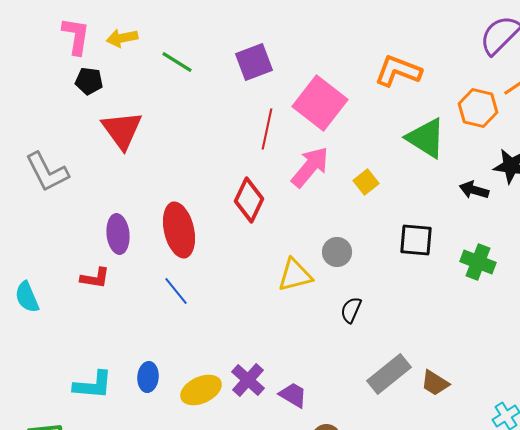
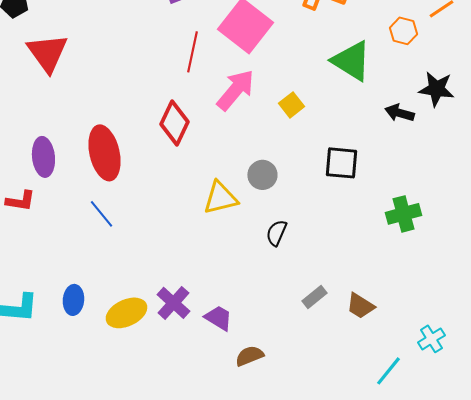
orange hexagon: (478, 108) -> (403, 31), size x0.7
green cross: (478, 262) -> (403, 214), moved, turned -36
gray rectangle: (389, 374) -> (314, 297), size x0.6

